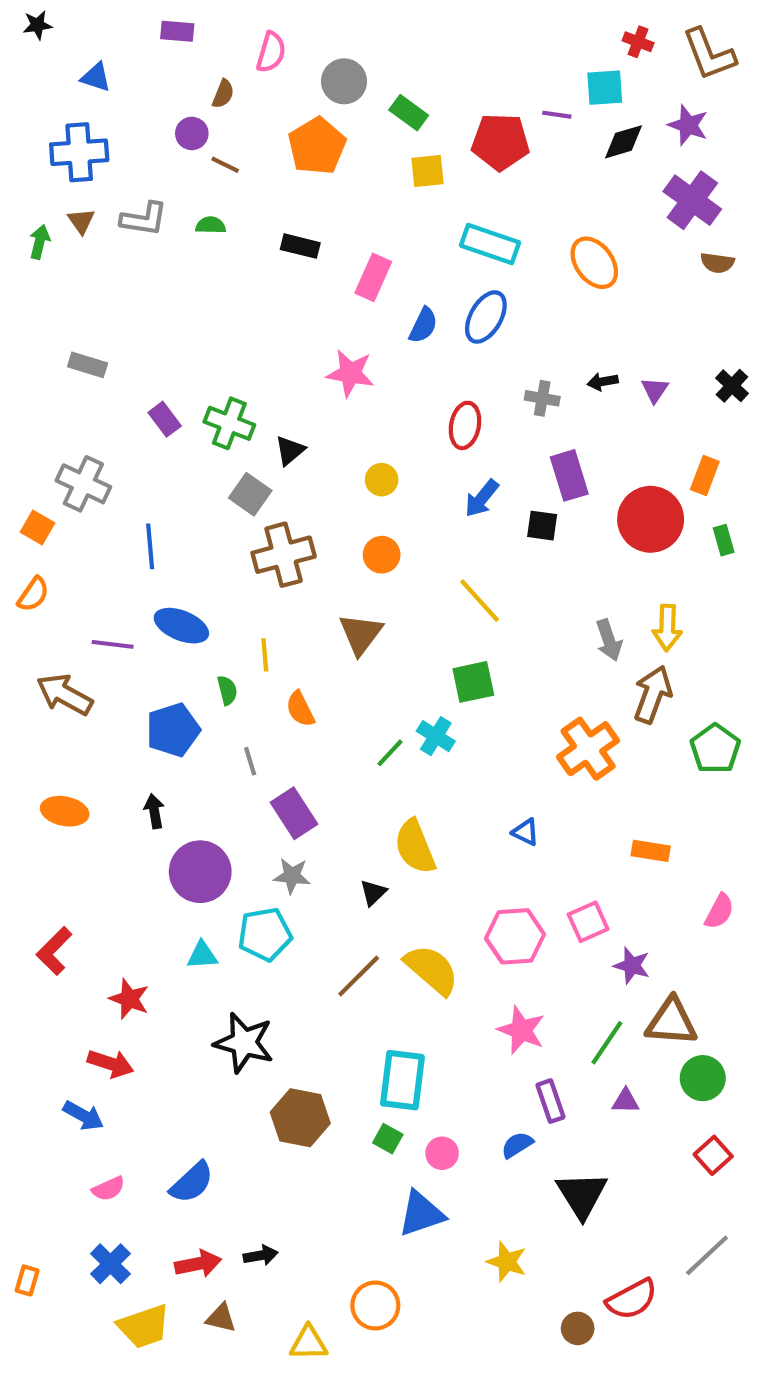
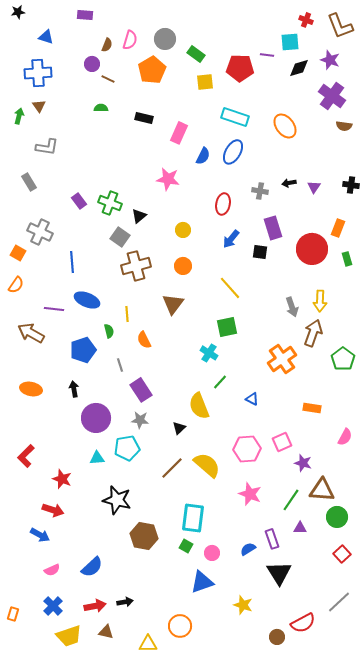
pink semicircle: (271, 52) -> (130, 40), moved
gray L-shape: (144, 219) -> (47, 147), moved
gray rectangle: (88, 365) -> (29, 182), moved, turned 42
black cross: (732, 386) -> (351, 185), turned -35
green line: (390, 753) -> (220, 382), moved
purple rectangle: (551, 1101) -> (272, 539), moved

